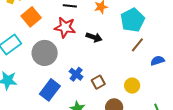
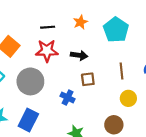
brown line: (137, 45) -> (122, 71), moved, turned -35
brown square: (98, 82) -> (88, 79), moved, turned 32
blue rectangle: (50, 90) -> (28, 120), moved

